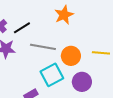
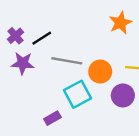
orange star: (64, 15) -> (120, 23), moved
purple circle: (82, 82) -> (123, 95), moved

